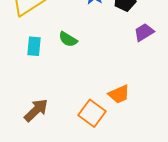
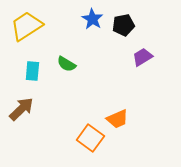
brown arrow: (36, 110) -> (21, 109), moved

